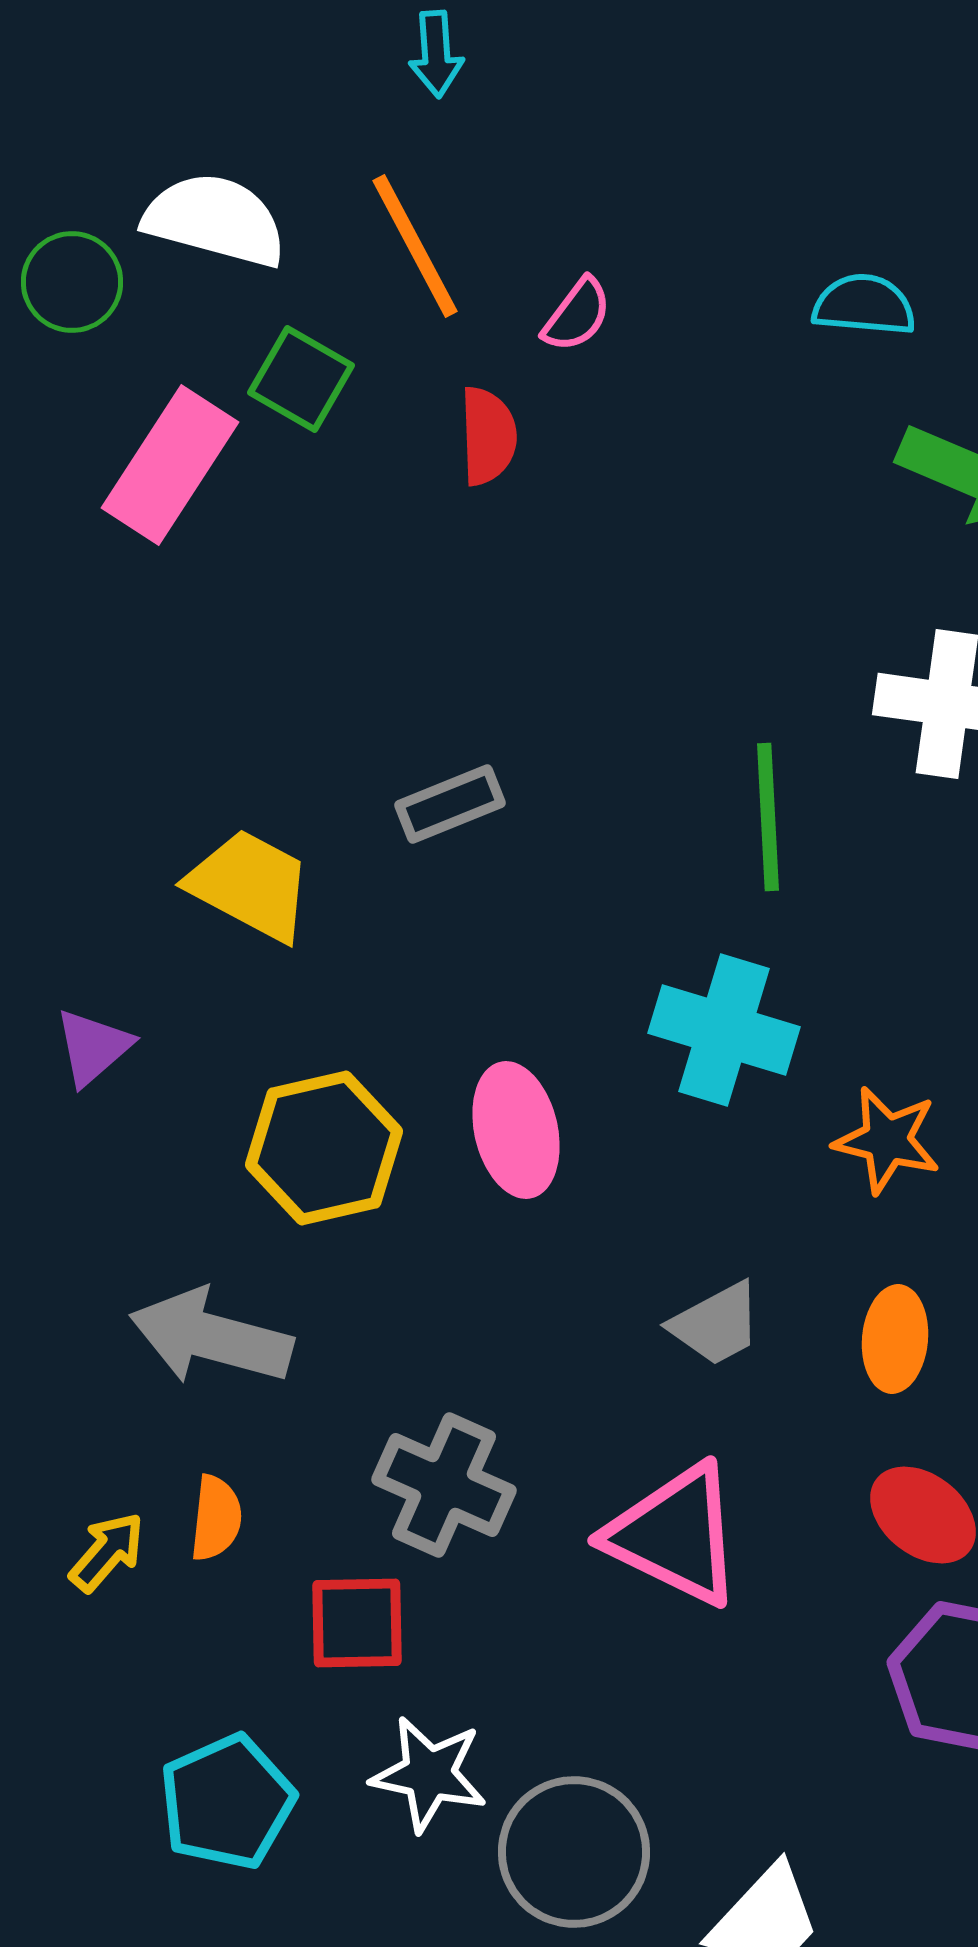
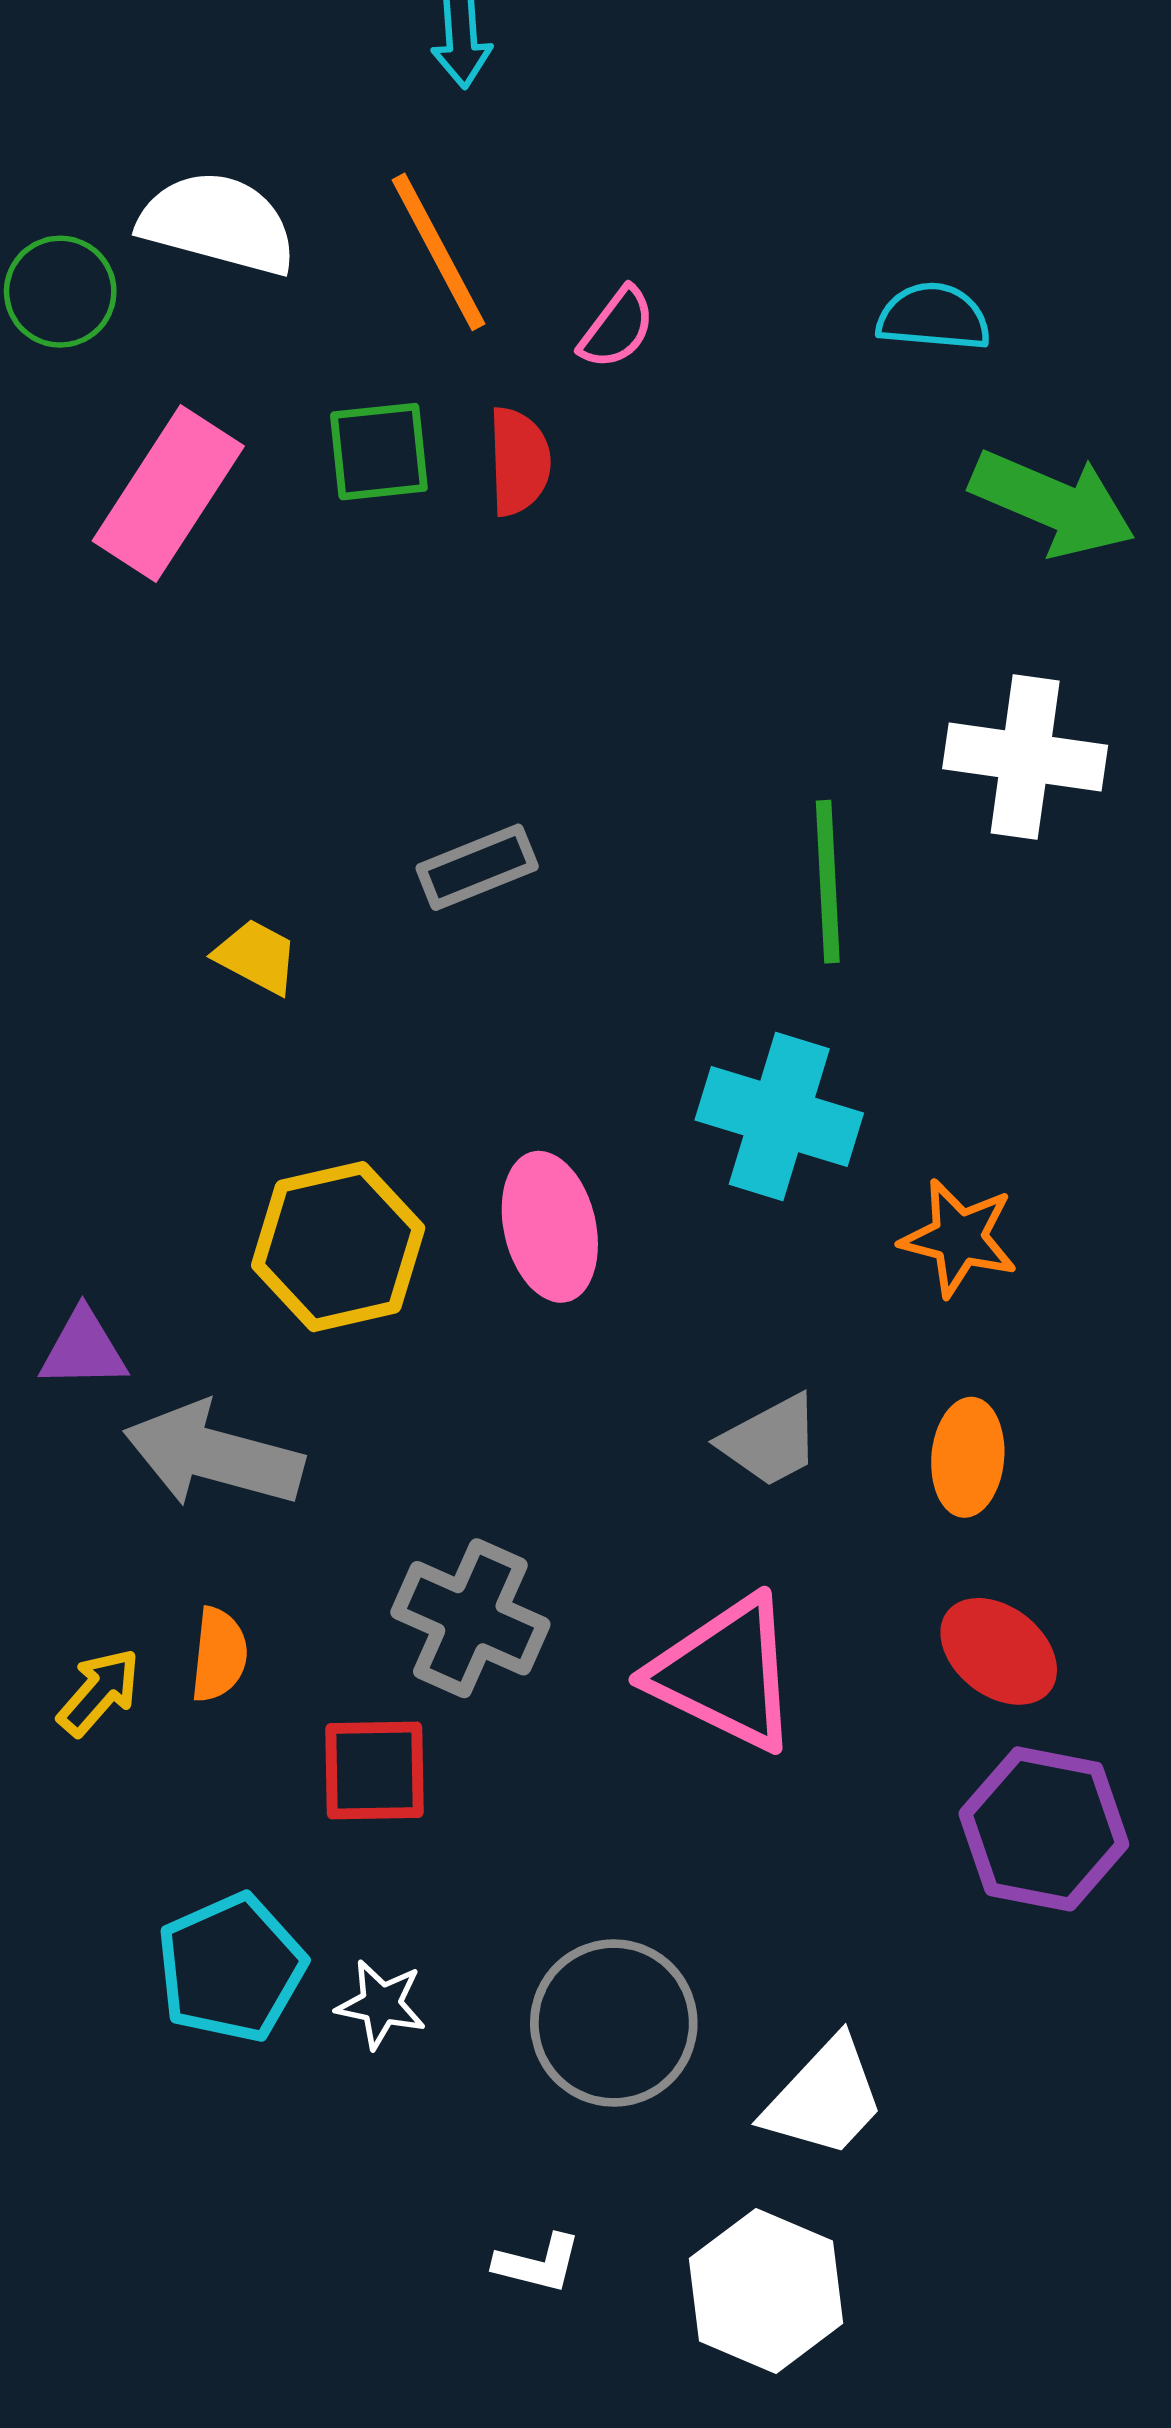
green square: (301, 379) -> (379, 452), moved, turned -36
yellow trapezoid: (250, 885) -> (256, 957), size x0.6
purple triangle: (93, 1047) -> (83, 1349), moved, turned 40
white star: (429, 1774) -> (381, 2004), moved, size x0.7

